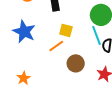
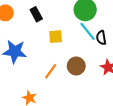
orange line: (56, 46) -> (51, 71), moved

